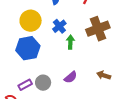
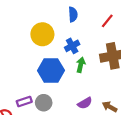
blue hexagon: (28, 48) -> (51, 71), moved
purple semicircle: (71, 77) -> (85, 103), moved

